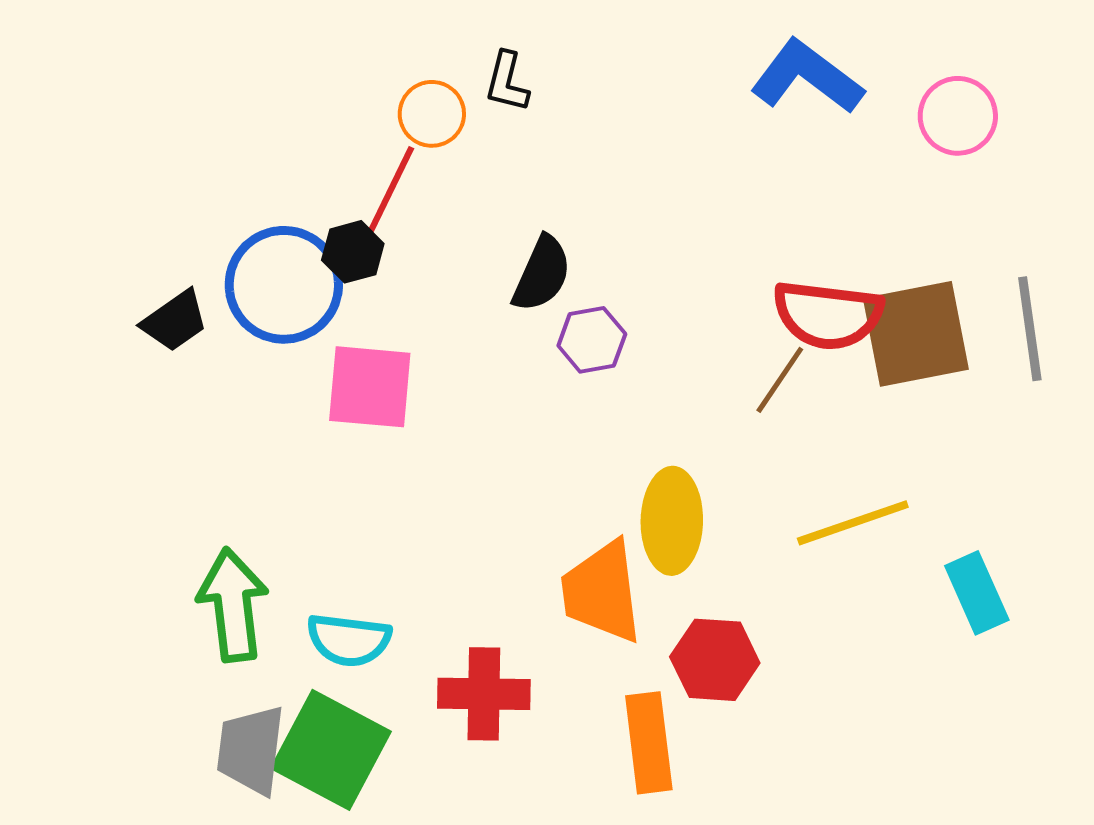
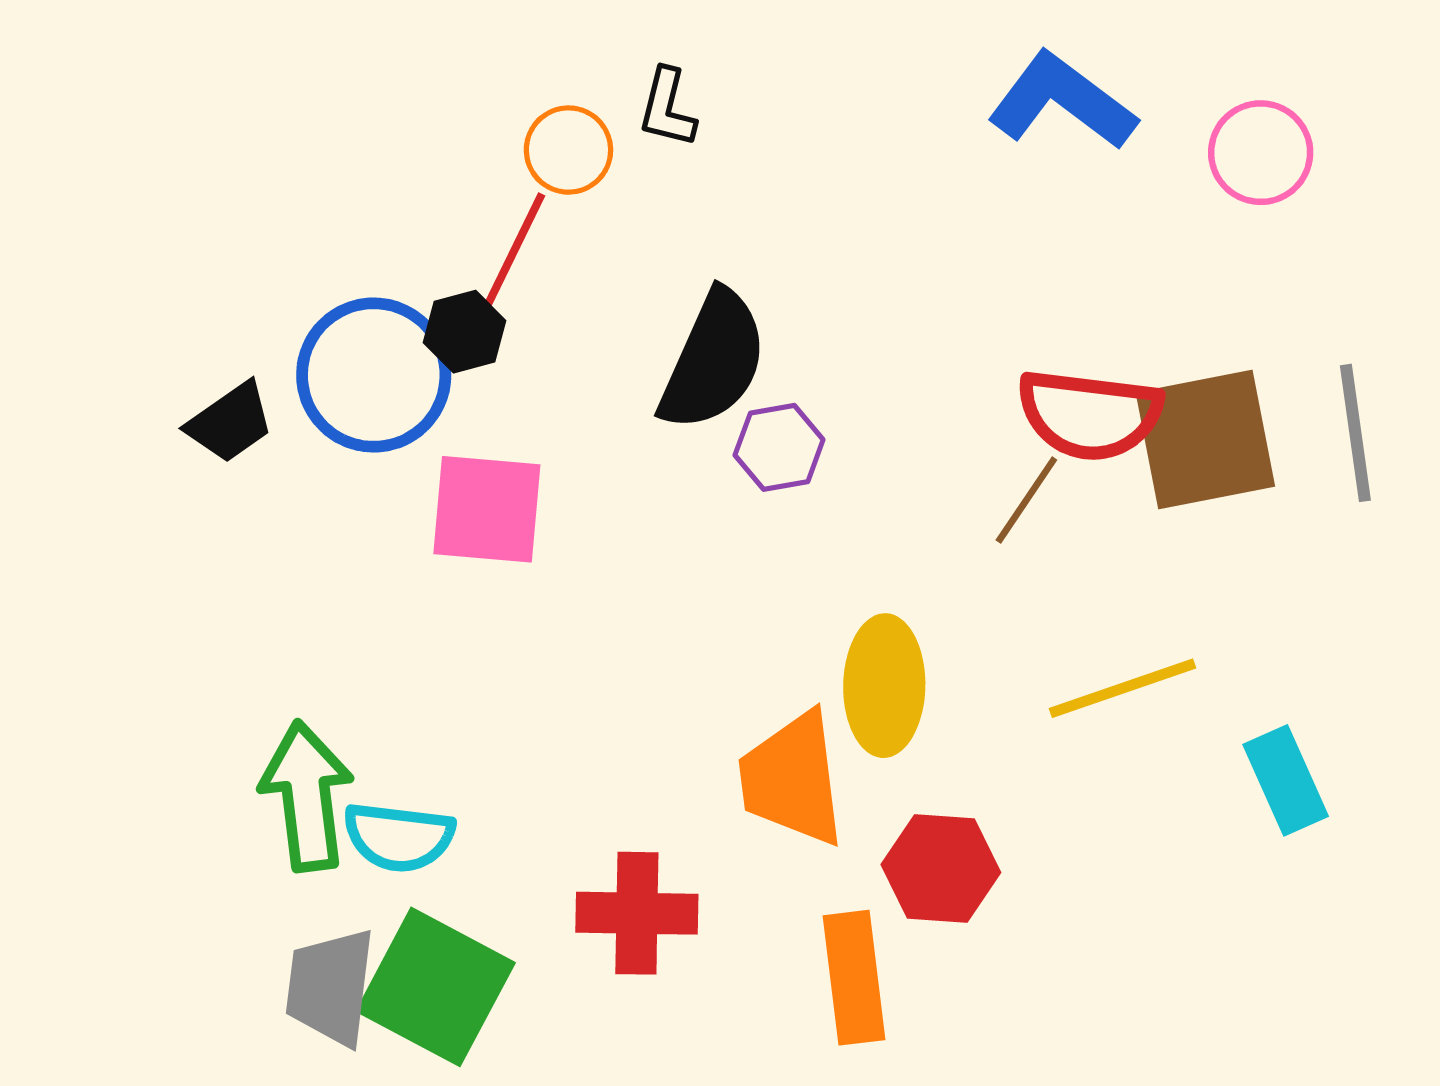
black semicircle: (542, 274) -> (713, 361), size x1.4
cyan semicircle: (349, 640) -> (399, 837), moved

